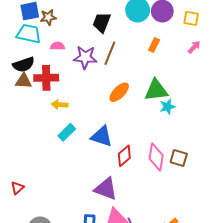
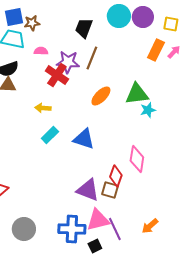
orange rectangle: (154, 45) -> (156, 50), moved, size x1.5
red cross: (46, 78) -> (57, 75), moved, turned 35
red diamond: (124, 156) -> (116, 176), moved, turned -30
brown square: (179, 158) -> (110, 190), moved

